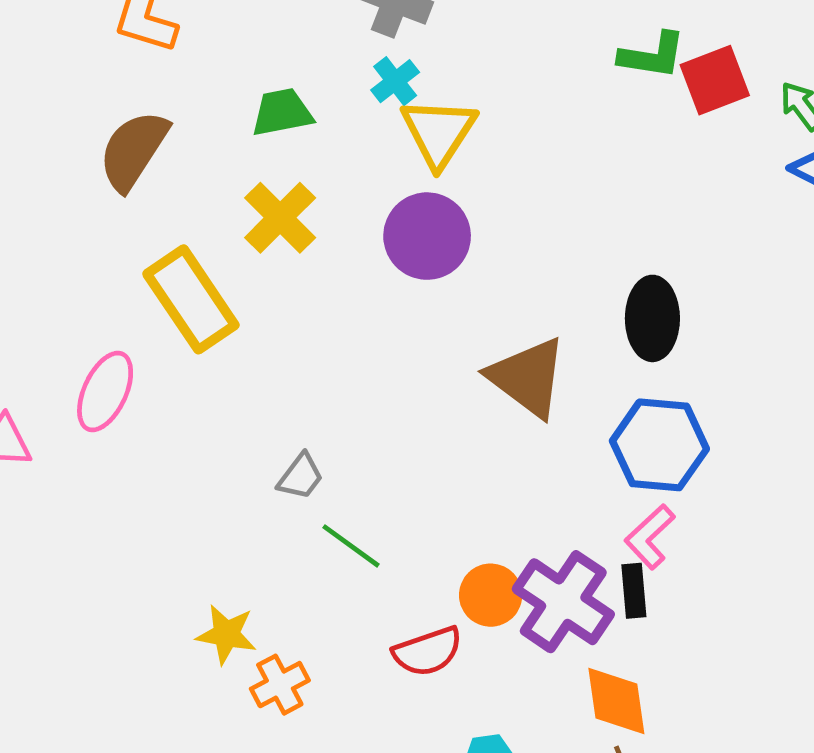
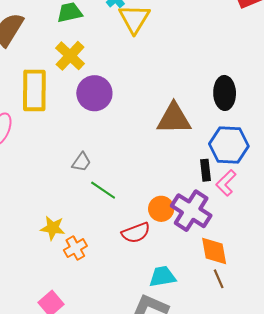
purple circle: (427, 236) -> (94, 93), moved
yellow rectangle: (191, 299) -> (34, 90), turned 36
brown triangle: (528, 377) -> (174, 119), turned -36
black rectangle: (634, 591) -> (205, 170), moved

